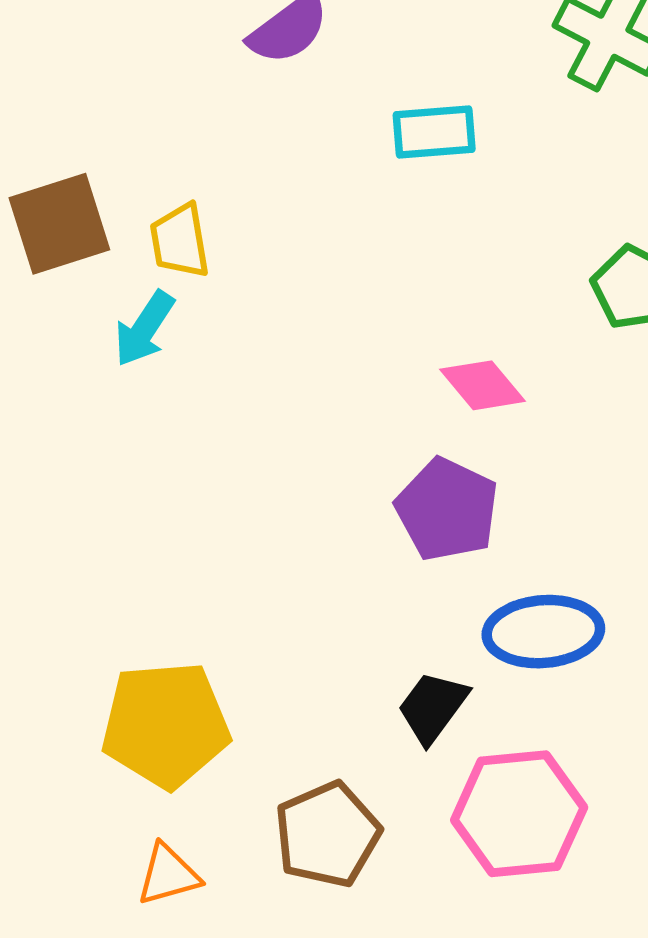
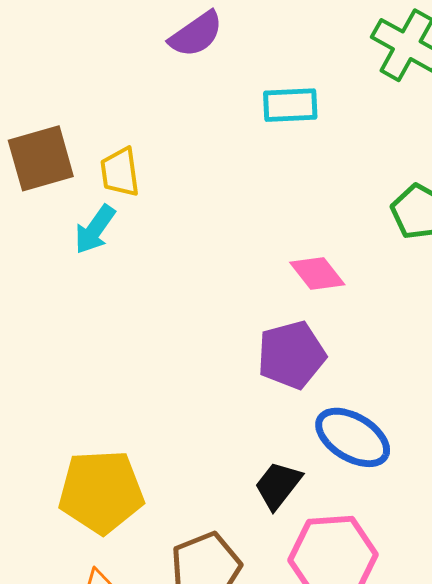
purple pentagon: (447, 509) -> (291, 355), turned 30
blue ellipse: (543, 632) -> (353, 437), turned 34

